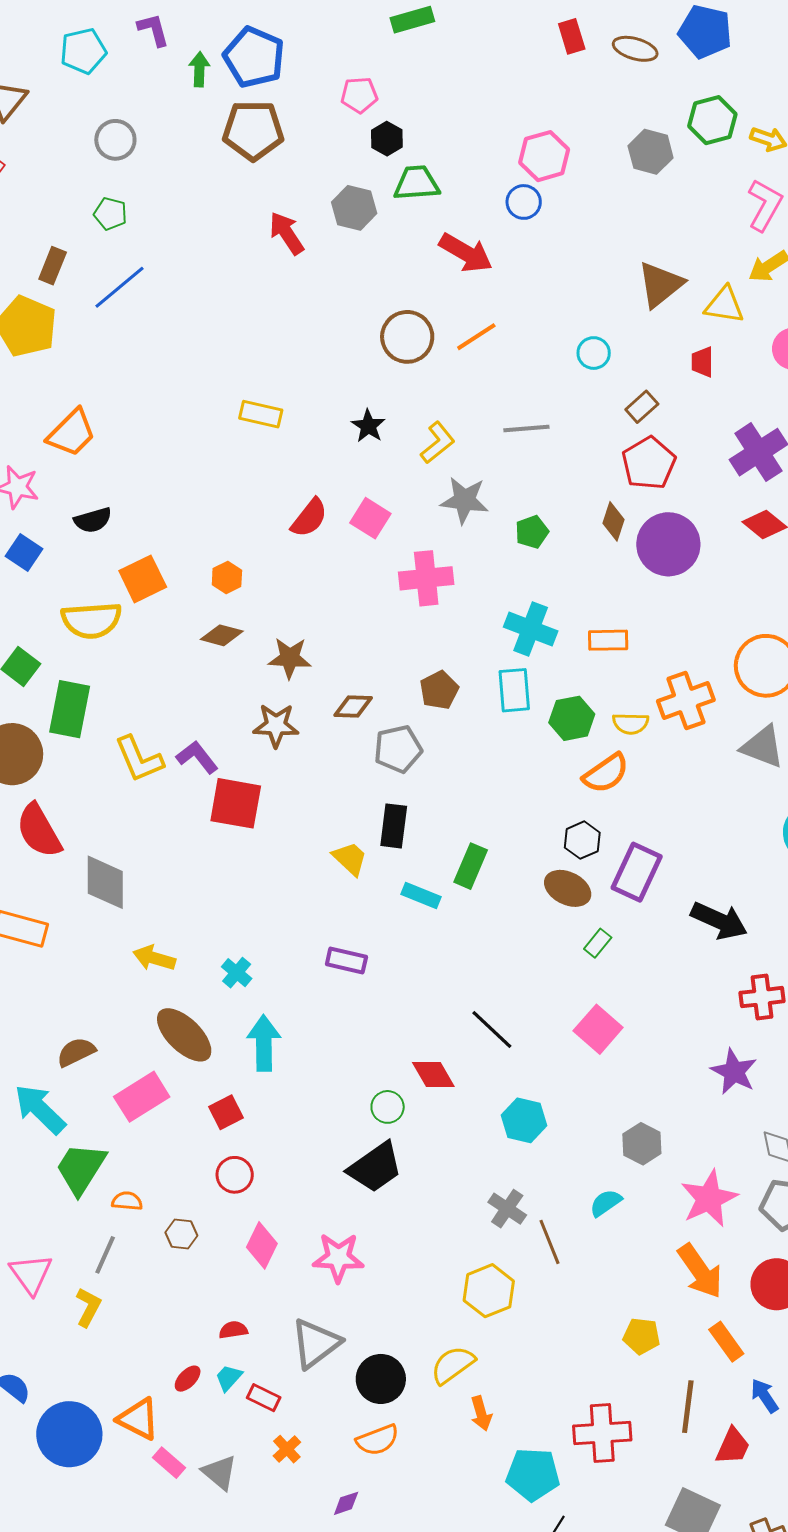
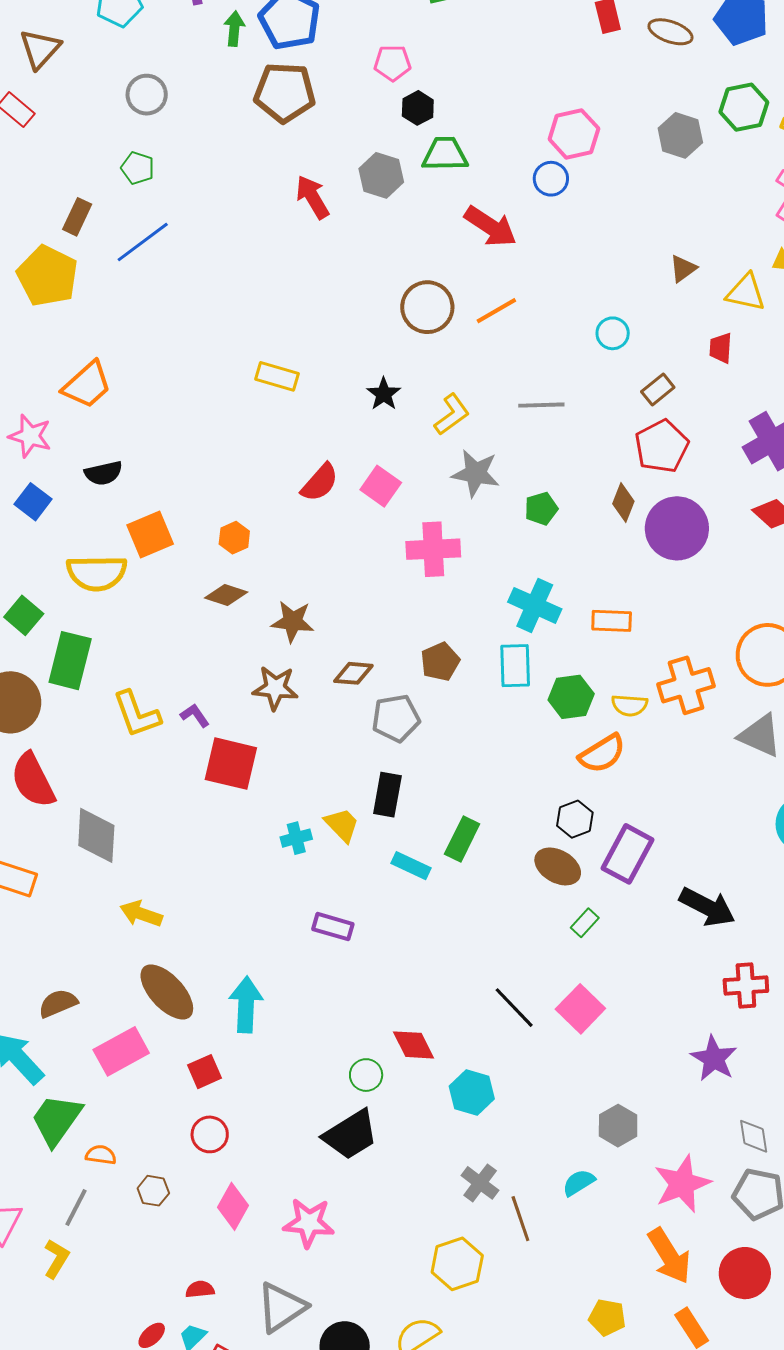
brown triangle: (660, 285) -> (683, 269), size x0.6
purple L-shape: (197, 757) -> (195, 715), size x0.7
cyan cross: (237, 973) -> (296, 838), moved, turned 32
black line: (492, 1029) -> (514, 1008), moved
cyan hexagon: (524, 1120) -> (472, 1093), moved

